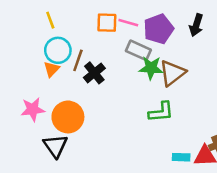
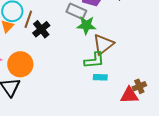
brown triangle: (172, 73) -> (103, 44), moved
cyan rectangle: (181, 157) -> (100, 77), moved

